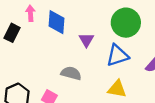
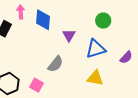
green circle: (126, 23) -> (103, 21), size x0.6
gray semicircle: (71, 73) -> (55, 64), turned 114

